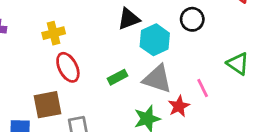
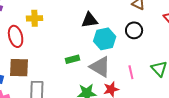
red ellipse: (68, 67) -> (16, 36), moved
pink line: (203, 88) -> (131, 72), moved

